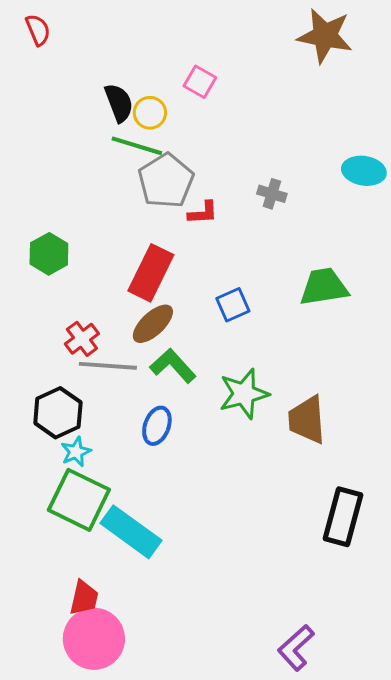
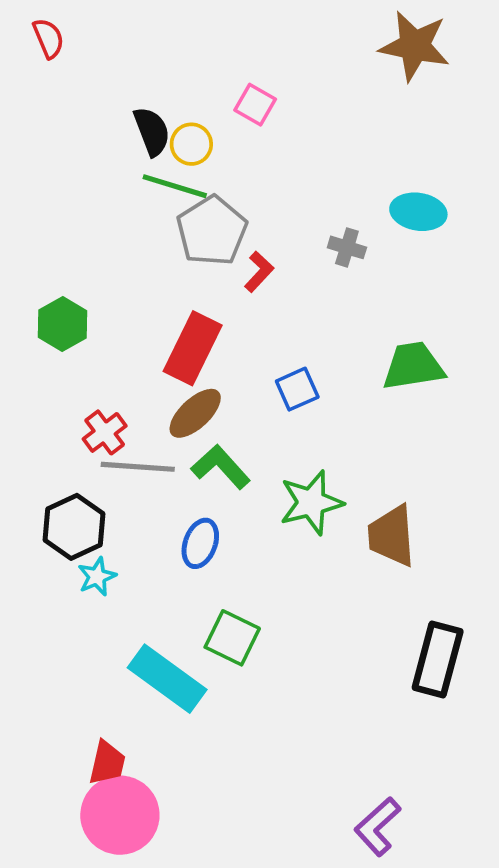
cyan ellipse: (364, 171) -> (418, 212), moved
red L-shape: (203, 213) -> (259, 272), turned -44
green square: (79, 500) -> (232, 638), moved, size x0.7

